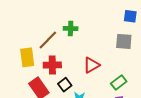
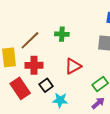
green cross: (71, 29) -> (62, 34), moved

